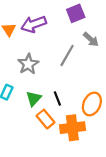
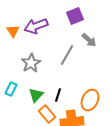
black line: (57, 99) -> (58, 95), turned 40

